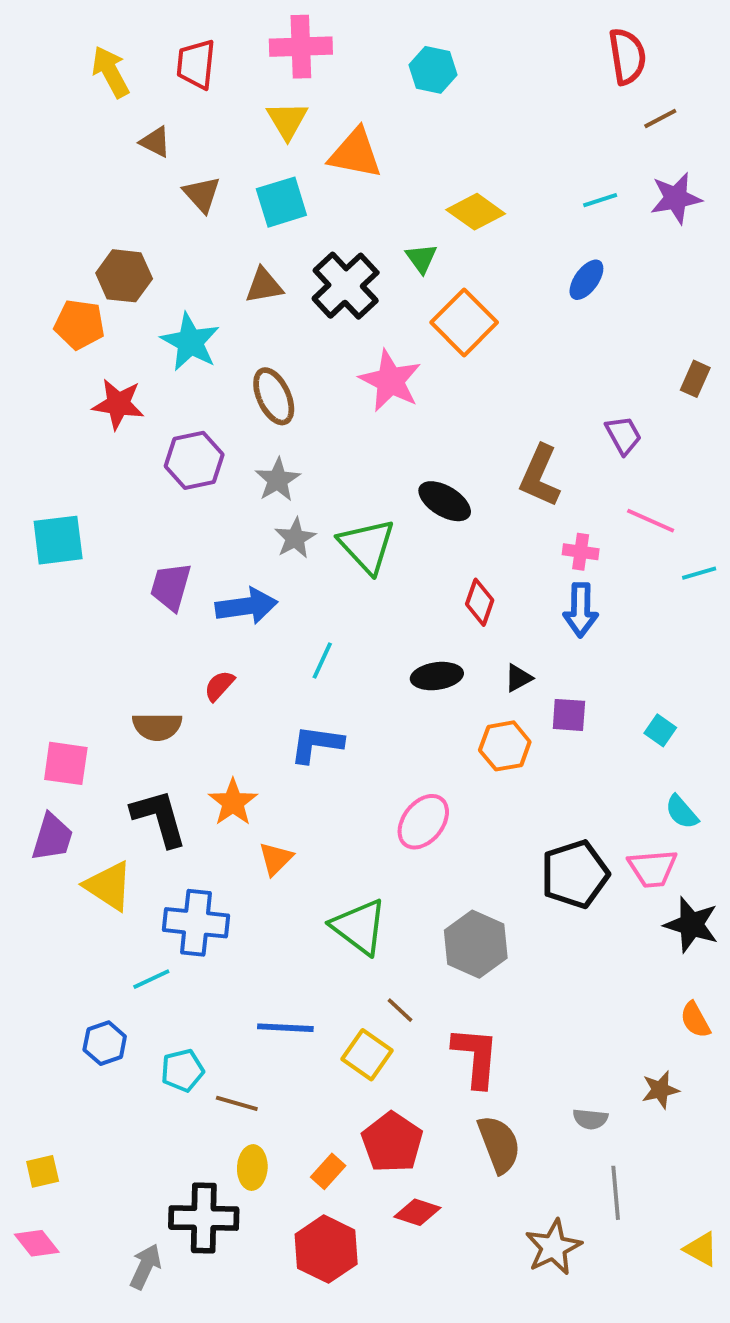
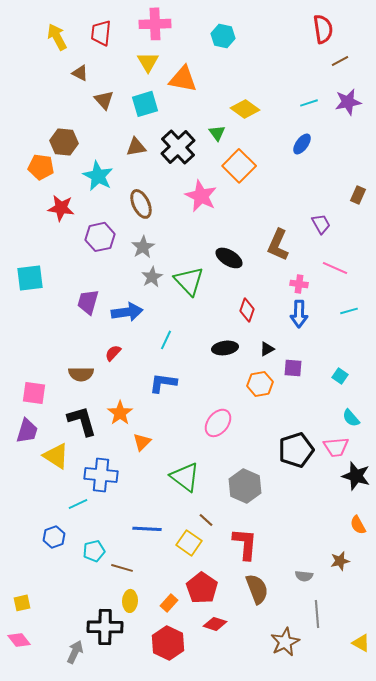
cyan line: (699, 573) -> (349, 311), moved

